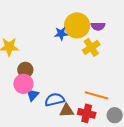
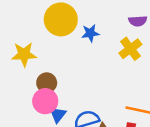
yellow circle: (77, 25) -> (61, 19), moved

